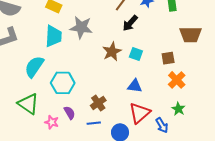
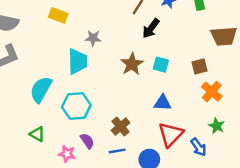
gray star: (81, 27) -> (93, 38), size x0.6
cyan trapezoid: (53, 36) -> (78, 61), moved
green triangle: (28, 104) -> (37, 134), size x0.6

